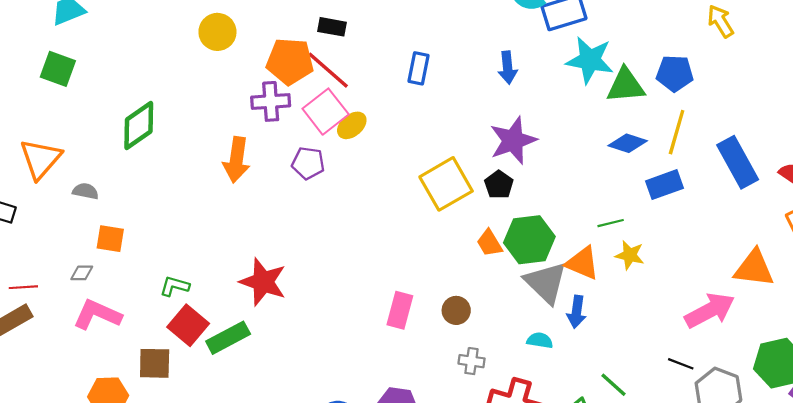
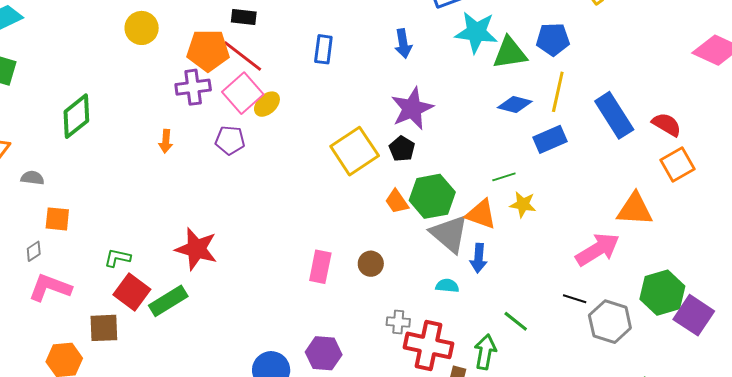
orange arrow: (236, 160) -> (166, 141), size x0.6
gray diamond: (82, 273) -> (34, 251), turned -30
gray cross: (472, 361) -> (398, 322), moved

